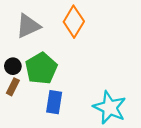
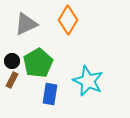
cyan star: (110, 107) -> (88, 81), moved

